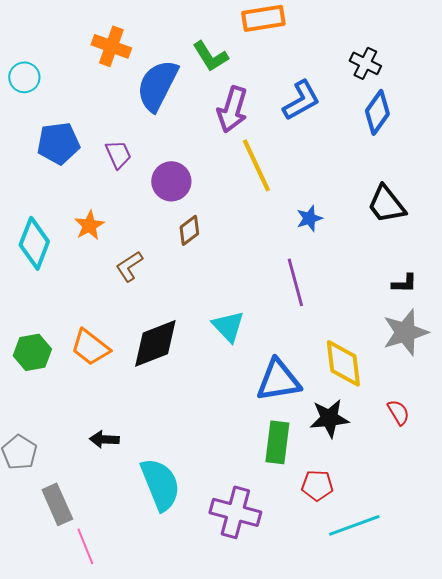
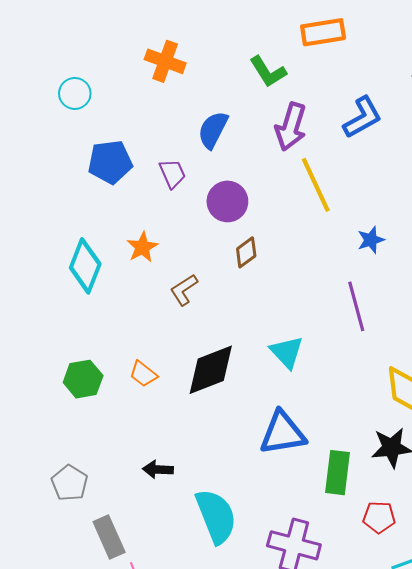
blue semicircle: (157, 85) -> (213, 130), moved, size x0.7
orange trapezoid: (90, 347) -> (143, 374), size x0.7
blue triangle: (278, 380) -> (283, 433), moved

